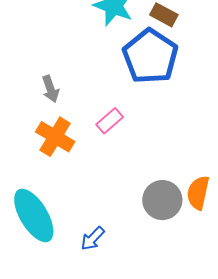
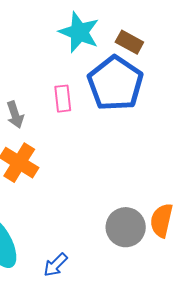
pink rectangle: (110, 121) -> (63, 99), moved, turned -56

